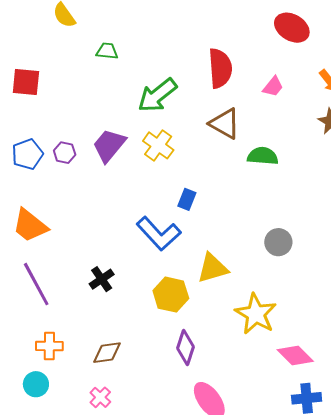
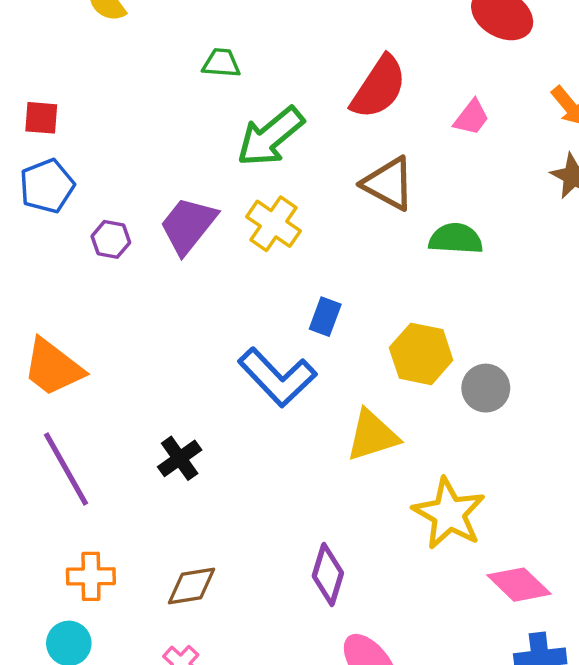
green trapezoid: (107, 51) -> (221, 63), moved
red semicircle: (220, 68) -> (379, 87), turned 39
red square: (26, 82) -> (41, 118), size x0.7
blue pentagon: (27, 154) -> (47, 186), moved
yellow hexagon: (171, 295) -> (421, 354), moved

